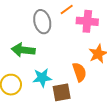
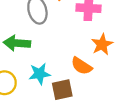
orange semicircle: (79, 72) -> (82, 66), turned 144

